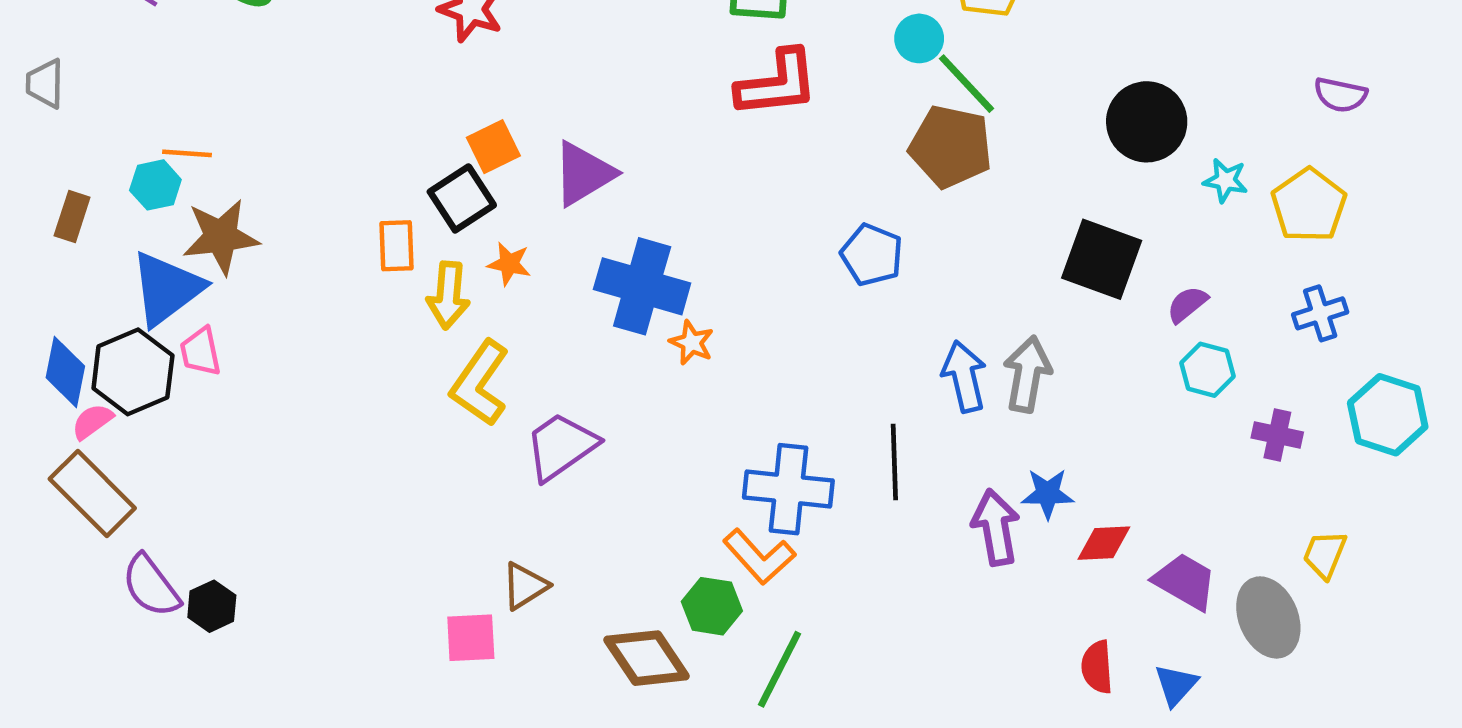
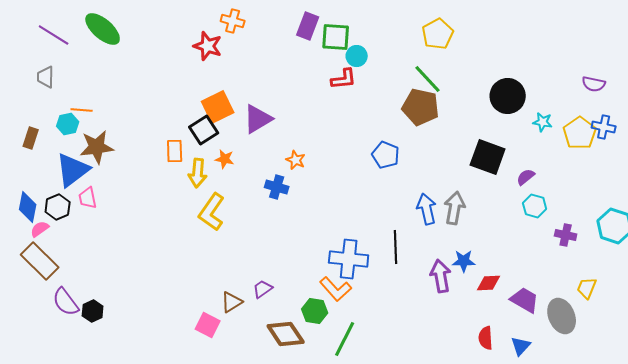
cyan circle: (919, 38) -> (357, 56), moved
gray trapezoid: (45, 84) -> (46, 77), moved
red L-shape: (777, 84) -> (344, 79), size x0.7
orange square: (493, 147) -> (218, 107), size x1.4
blue cross: (642, 286) -> (277, 187), moved, size x0.6
blue cross: (1320, 313) -> (604, 127), moved, turned 30
orange star: (692, 343) -> (296, 160), moved
black hexagon: (133, 372) -> (58, 207), size x0.7
purple trapezoid: (561, 446) -> (263, 289), moved, size x0.6
pink square: (471, 638) -> (208, 325), turned 30

